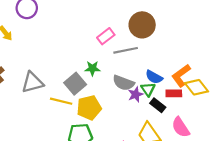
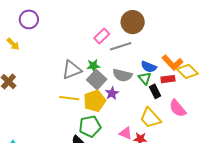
orange L-shape: (181, 76) -> (172, 63), turned -90
gray triangle: (32, 82) -> (72, 70), moved
gray square: (75, 84) -> (97, 80), moved
purple star: (136, 94) -> (112, 93), moved
black rectangle: (158, 105) -> (155, 91), turned 32

